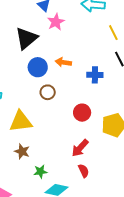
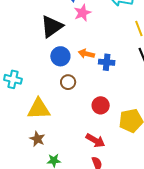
blue cross: (95, 75) -> (107, 62), moved
red arrow: (80, 148) -> (95, 141), turned -108

